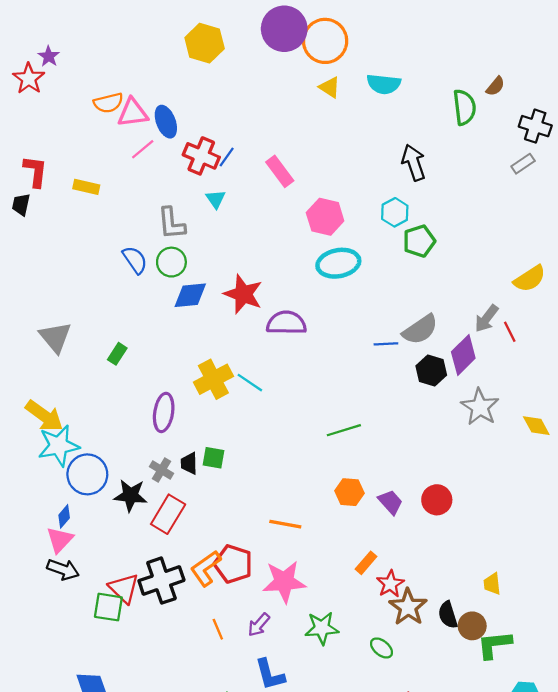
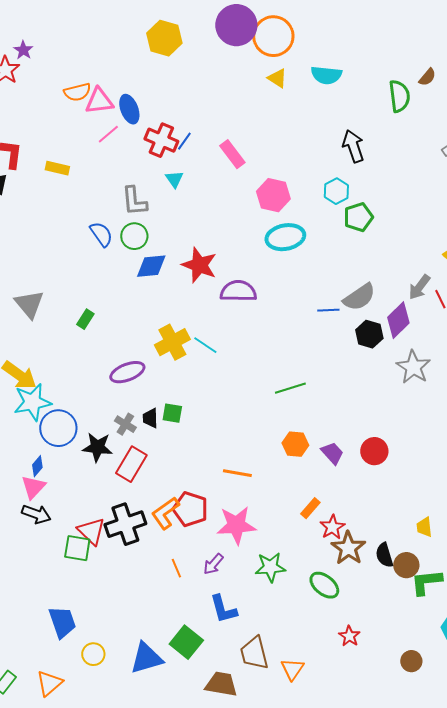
purple ellipse: (164, 412) -> (127, 372), turned 60
green ellipse: (381, 648) -> (324, 585), size x1.4

